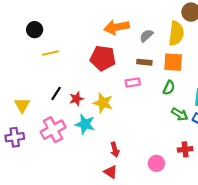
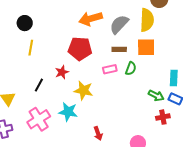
black circle: (35, 30) -> (25, 23), moved
gray semicircle: (146, 36) -> (119, 24), size x1.5
yellow line: (51, 53) -> (31, 48), turned -63
green semicircle: (169, 88) -> (131, 69), moved
red star: (76, 99) -> (62, 72), moved
red cross: (185, 149) -> (163, 117), moved

